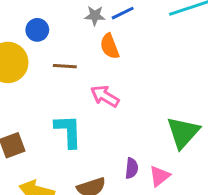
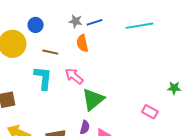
cyan L-shape: (68, 131) -> (43, 78), moved
green triangle: (183, 132) -> (93, 99), moved

